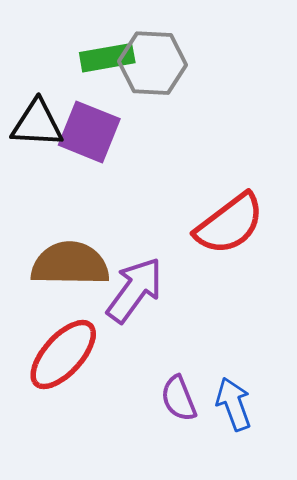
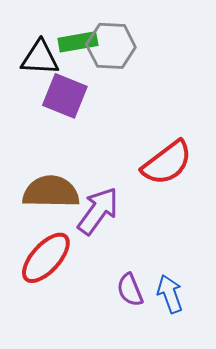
black triangle: (37, 124) -> (40, 58), moved

